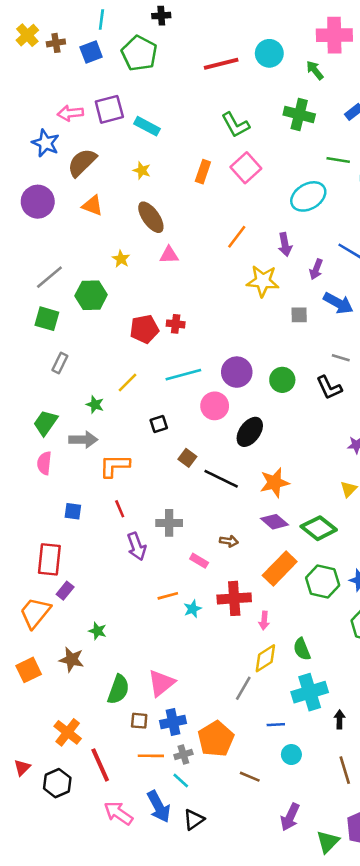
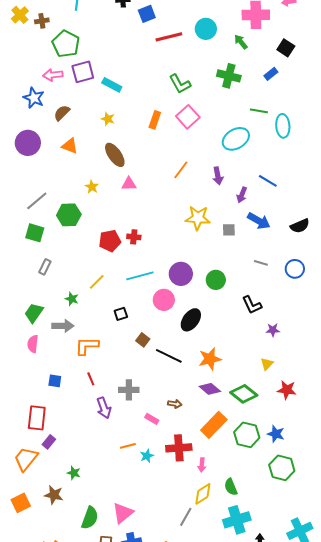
blue square: (91, 52) -> (147, 14), moved
green pentagon: (139, 53) -> (66, 44), moved
brown semicircle: (82, 163) -> (62, 113), size x0.7
yellow star: (263, 281) -> (198, 218), moved
black L-shape: (329, 388) -> (252, 305), moved

